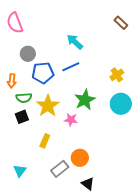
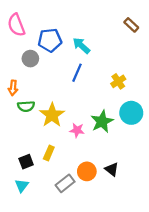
blue line: (71, 67) -> (77, 73), turned -42
blue pentagon: (43, 73) -> (50, 40), moved
yellow cross: (117, 75) -> (118, 81), moved
green star: (85, 100) -> (102, 122), moved
black square: (22, 117) -> (26, 162), moved
black triangle: (88, 184) -> (112, 169), moved

